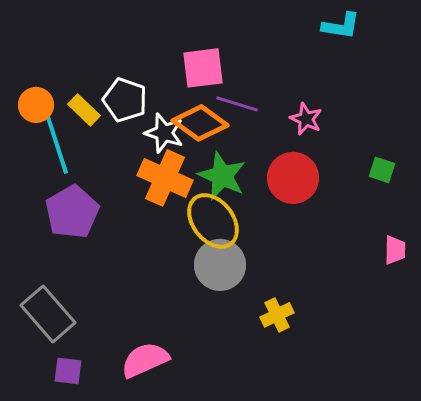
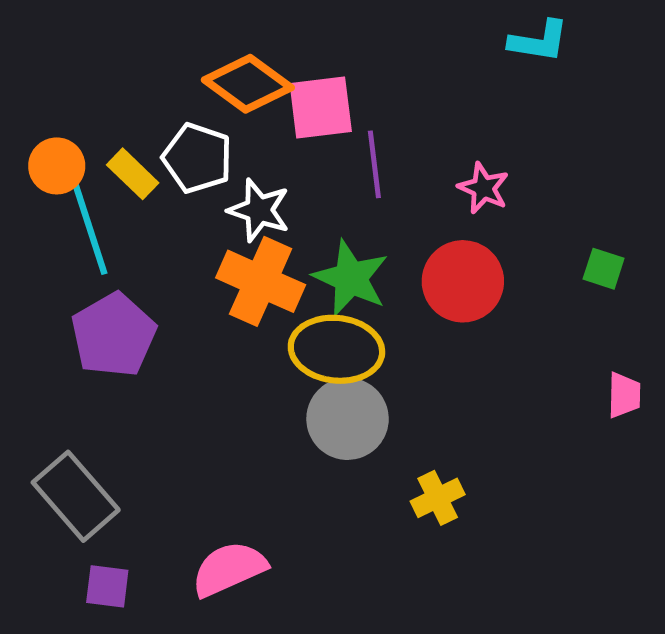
purple line: (237, 104) -> (374, 164), turned 66
orange diamond: (200, 123) -> (248, 84), moved
yellow ellipse: (213, 221) -> (336, 349), turned -46

